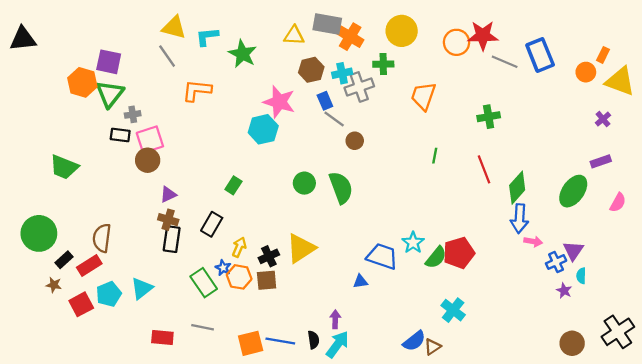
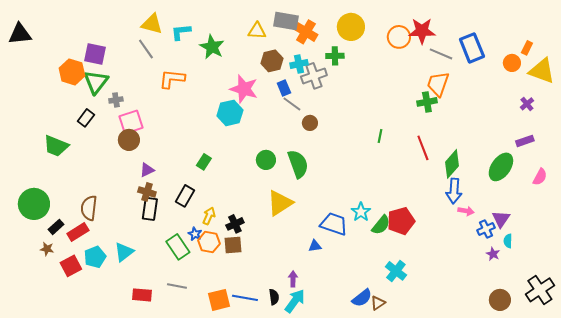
orange trapezoid: (423, 96) -> (438, 84), moved
black rectangle: (120, 135) -> (86, 118), moved, turned -60
yellow triangle: (301, 248) -> (280, 203), moved

